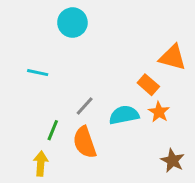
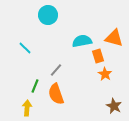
cyan line: (38, 73) -> (25, 48), turned 32
orange rectangle: (148, 85) -> (98, 56), turned 32
cyan semicircle: (124, 115) -> (82, 41), moved

